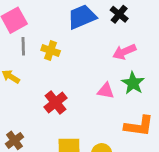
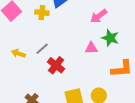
gray line: (23, 46) -> (42, 49), moved, turned 64
yellow cross: (51, 50) -> (42, 13), moved

